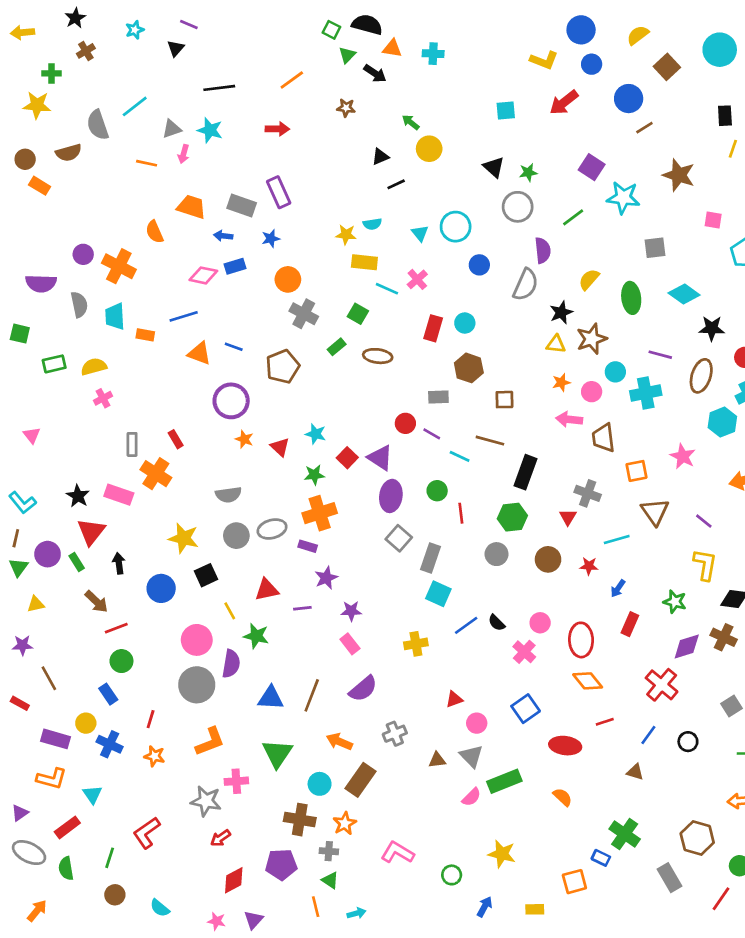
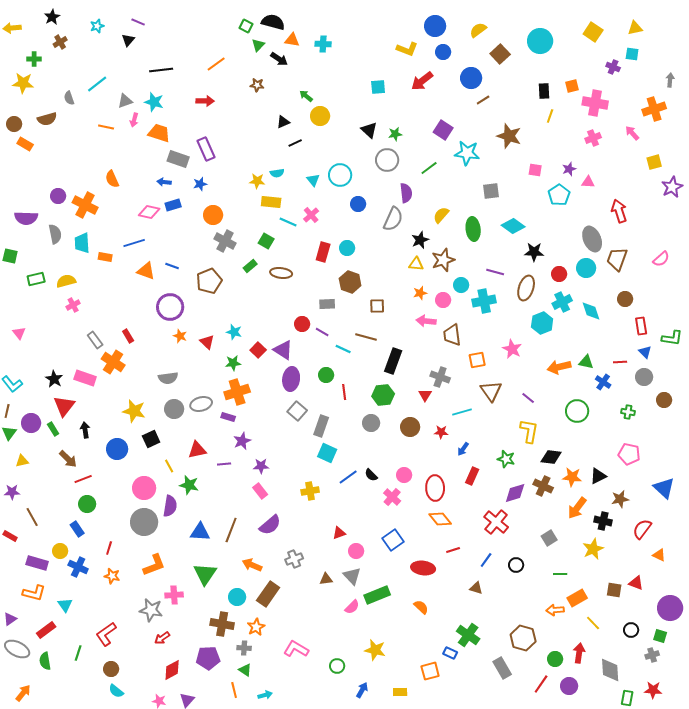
gray semicircle: (98, 125) -> (69, 98), size x0.6
orange trapezoid: (191, 207) -> (159, 133), moved
gray rectangle: (132, 444) -> (95, 340), turned -36
brown circle: (115, 895) -> (111, 669), moved

